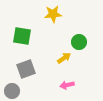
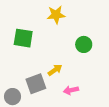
yellow arrow: (64, 58) -> (55, 70), moved
gray square: (26, 69) -> (36, 84), moved

